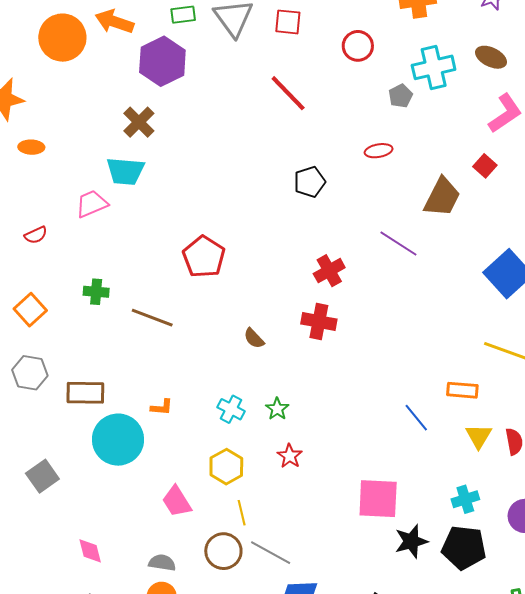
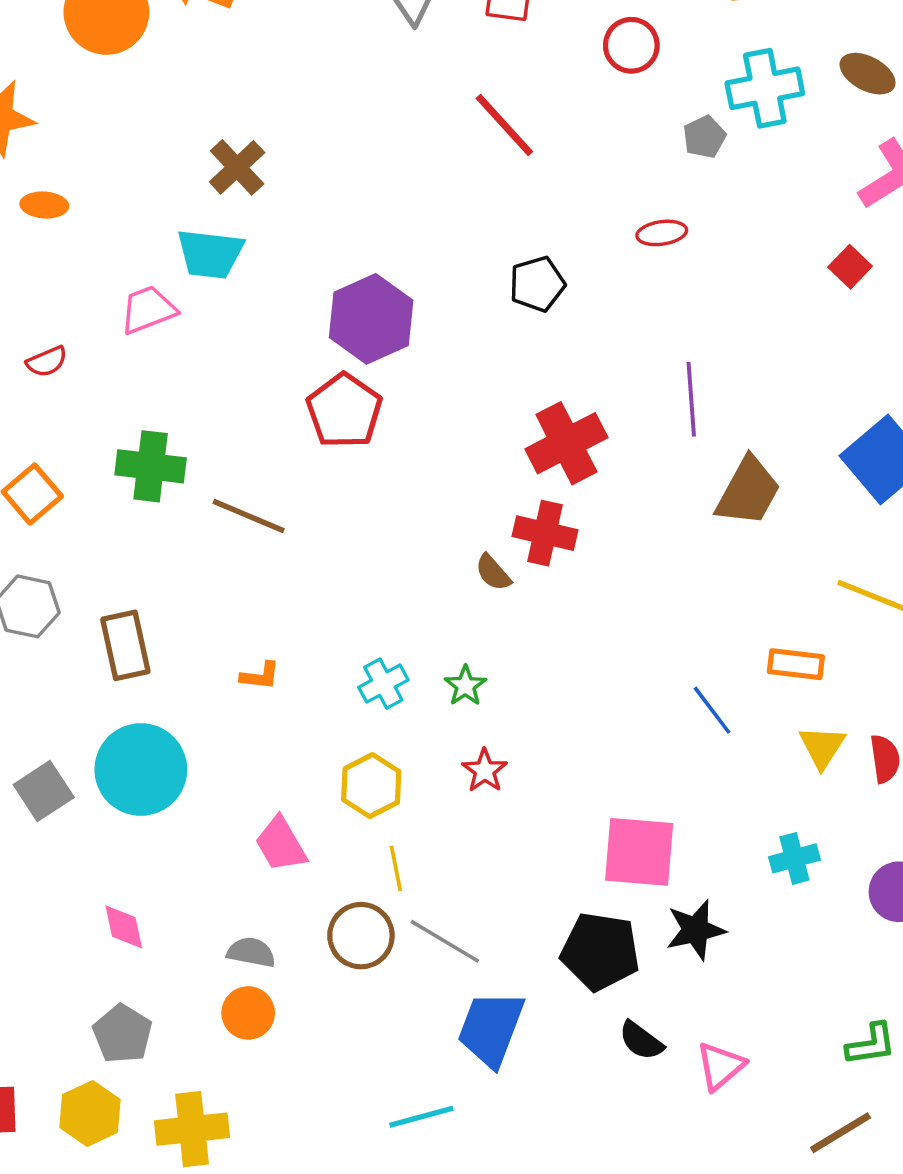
purple hexagon: (162, 61) -> (371, 319), moved
brown trapezoid: (442, 197) -> (748, 491), moved
purple line: (398, 243) -> (691, 399), turned 51
red cross: (329, 271) -> (566, 443), size x1.4
green cross: (96, 292) -> (151, 466), size x1.5
brown semicircle: (254, 338) -> (493, 573), moved
brown rectangle: (85, 393) -> (125, 645), turned 75
cyan cross: (231, 409) -> (383, 684), turned 32
cyan circle: (118, 440) -> (141, 770), moved
black pentagon: (464, 547) -> (600, 951), moved

